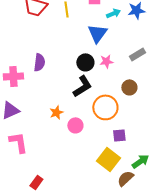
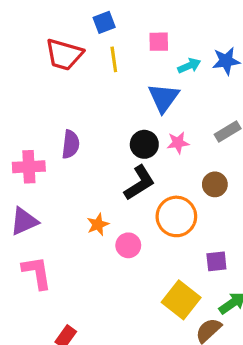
purple square: (119, 135) -> (216, 261), moved

